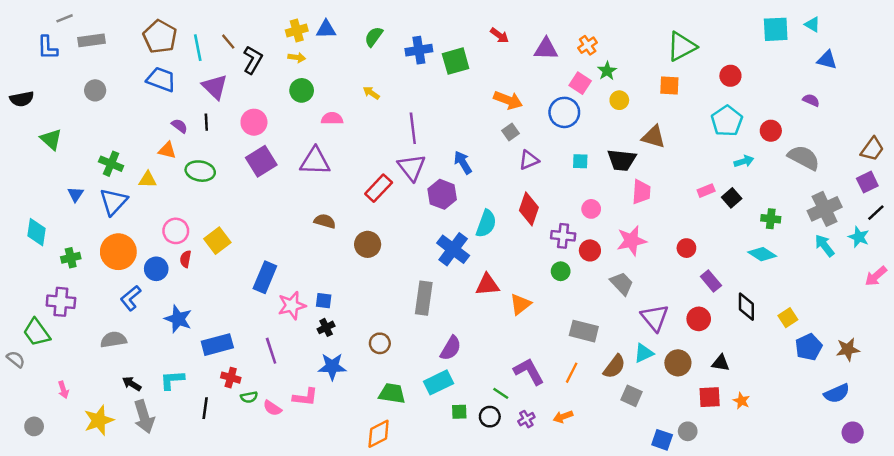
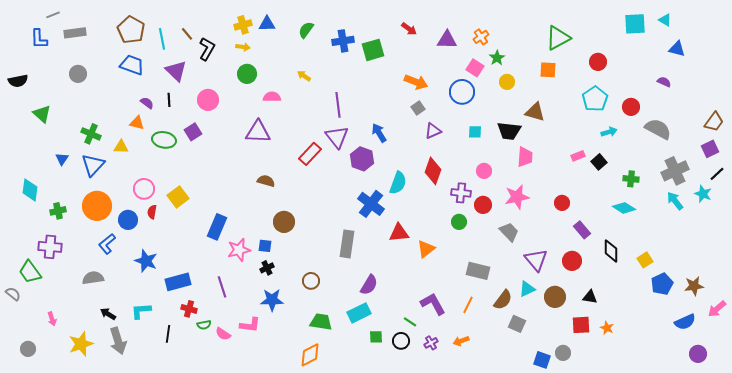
purple square: (261, 161) -> (193, 132), moved, size x0.7
brown circle: (368, 244) -> (284, 222), moved
pink arrow: (876, 276) -> (717, 309), moved

